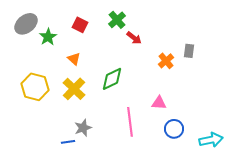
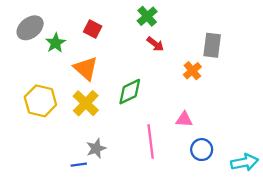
green cross: (117, 20) -> (147, 16), moved
gray rectangle: (189, 51) -> (212, 45), moved, size x1.5
orange triangle: (74, 59) -> (86, 68), size x1.6

